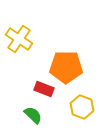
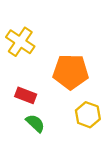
red rectangle: (44, 89) -> (26, 95), moved

